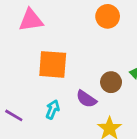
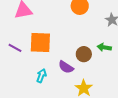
purple line: (14, 115) -> (15, 48), moved

